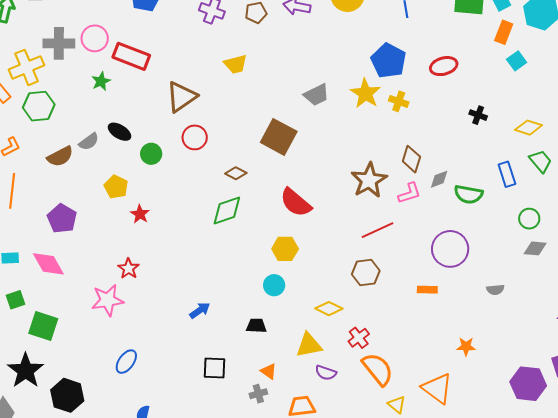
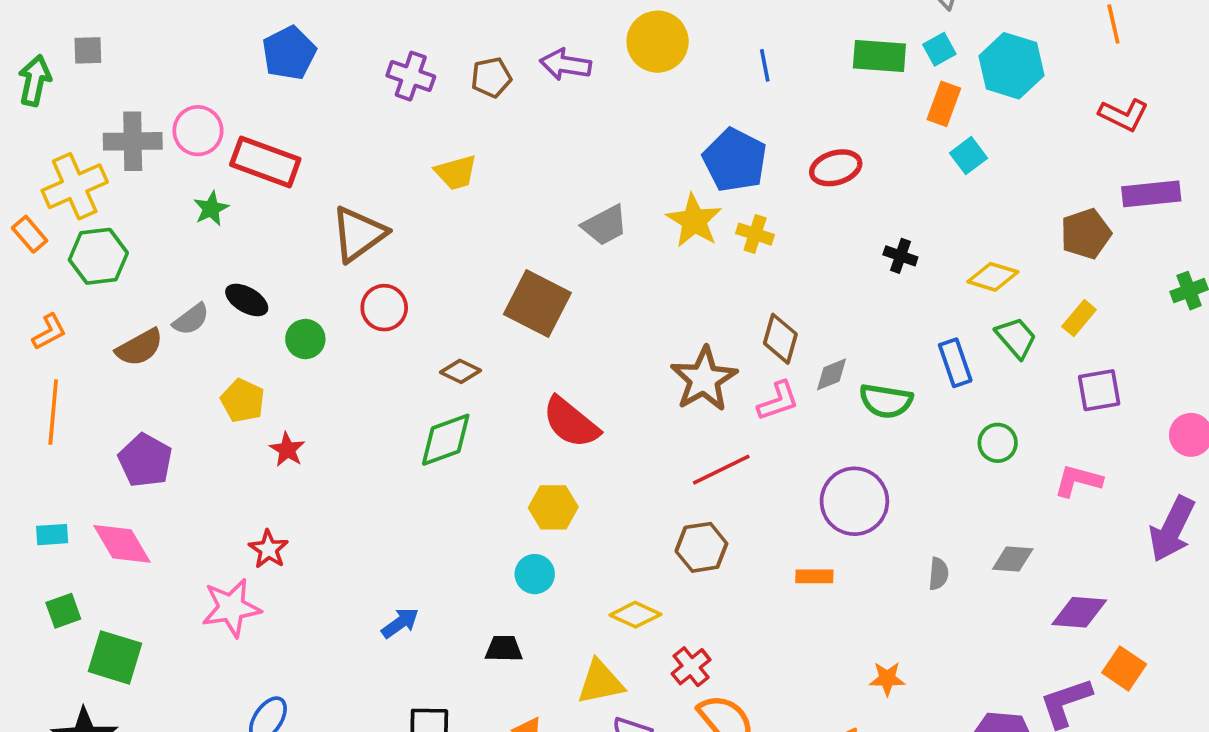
gray diamond: (535, 248) -> (1013, 559), moved
gray semicircle: (495, 290) -> (938, 574), turned -78

